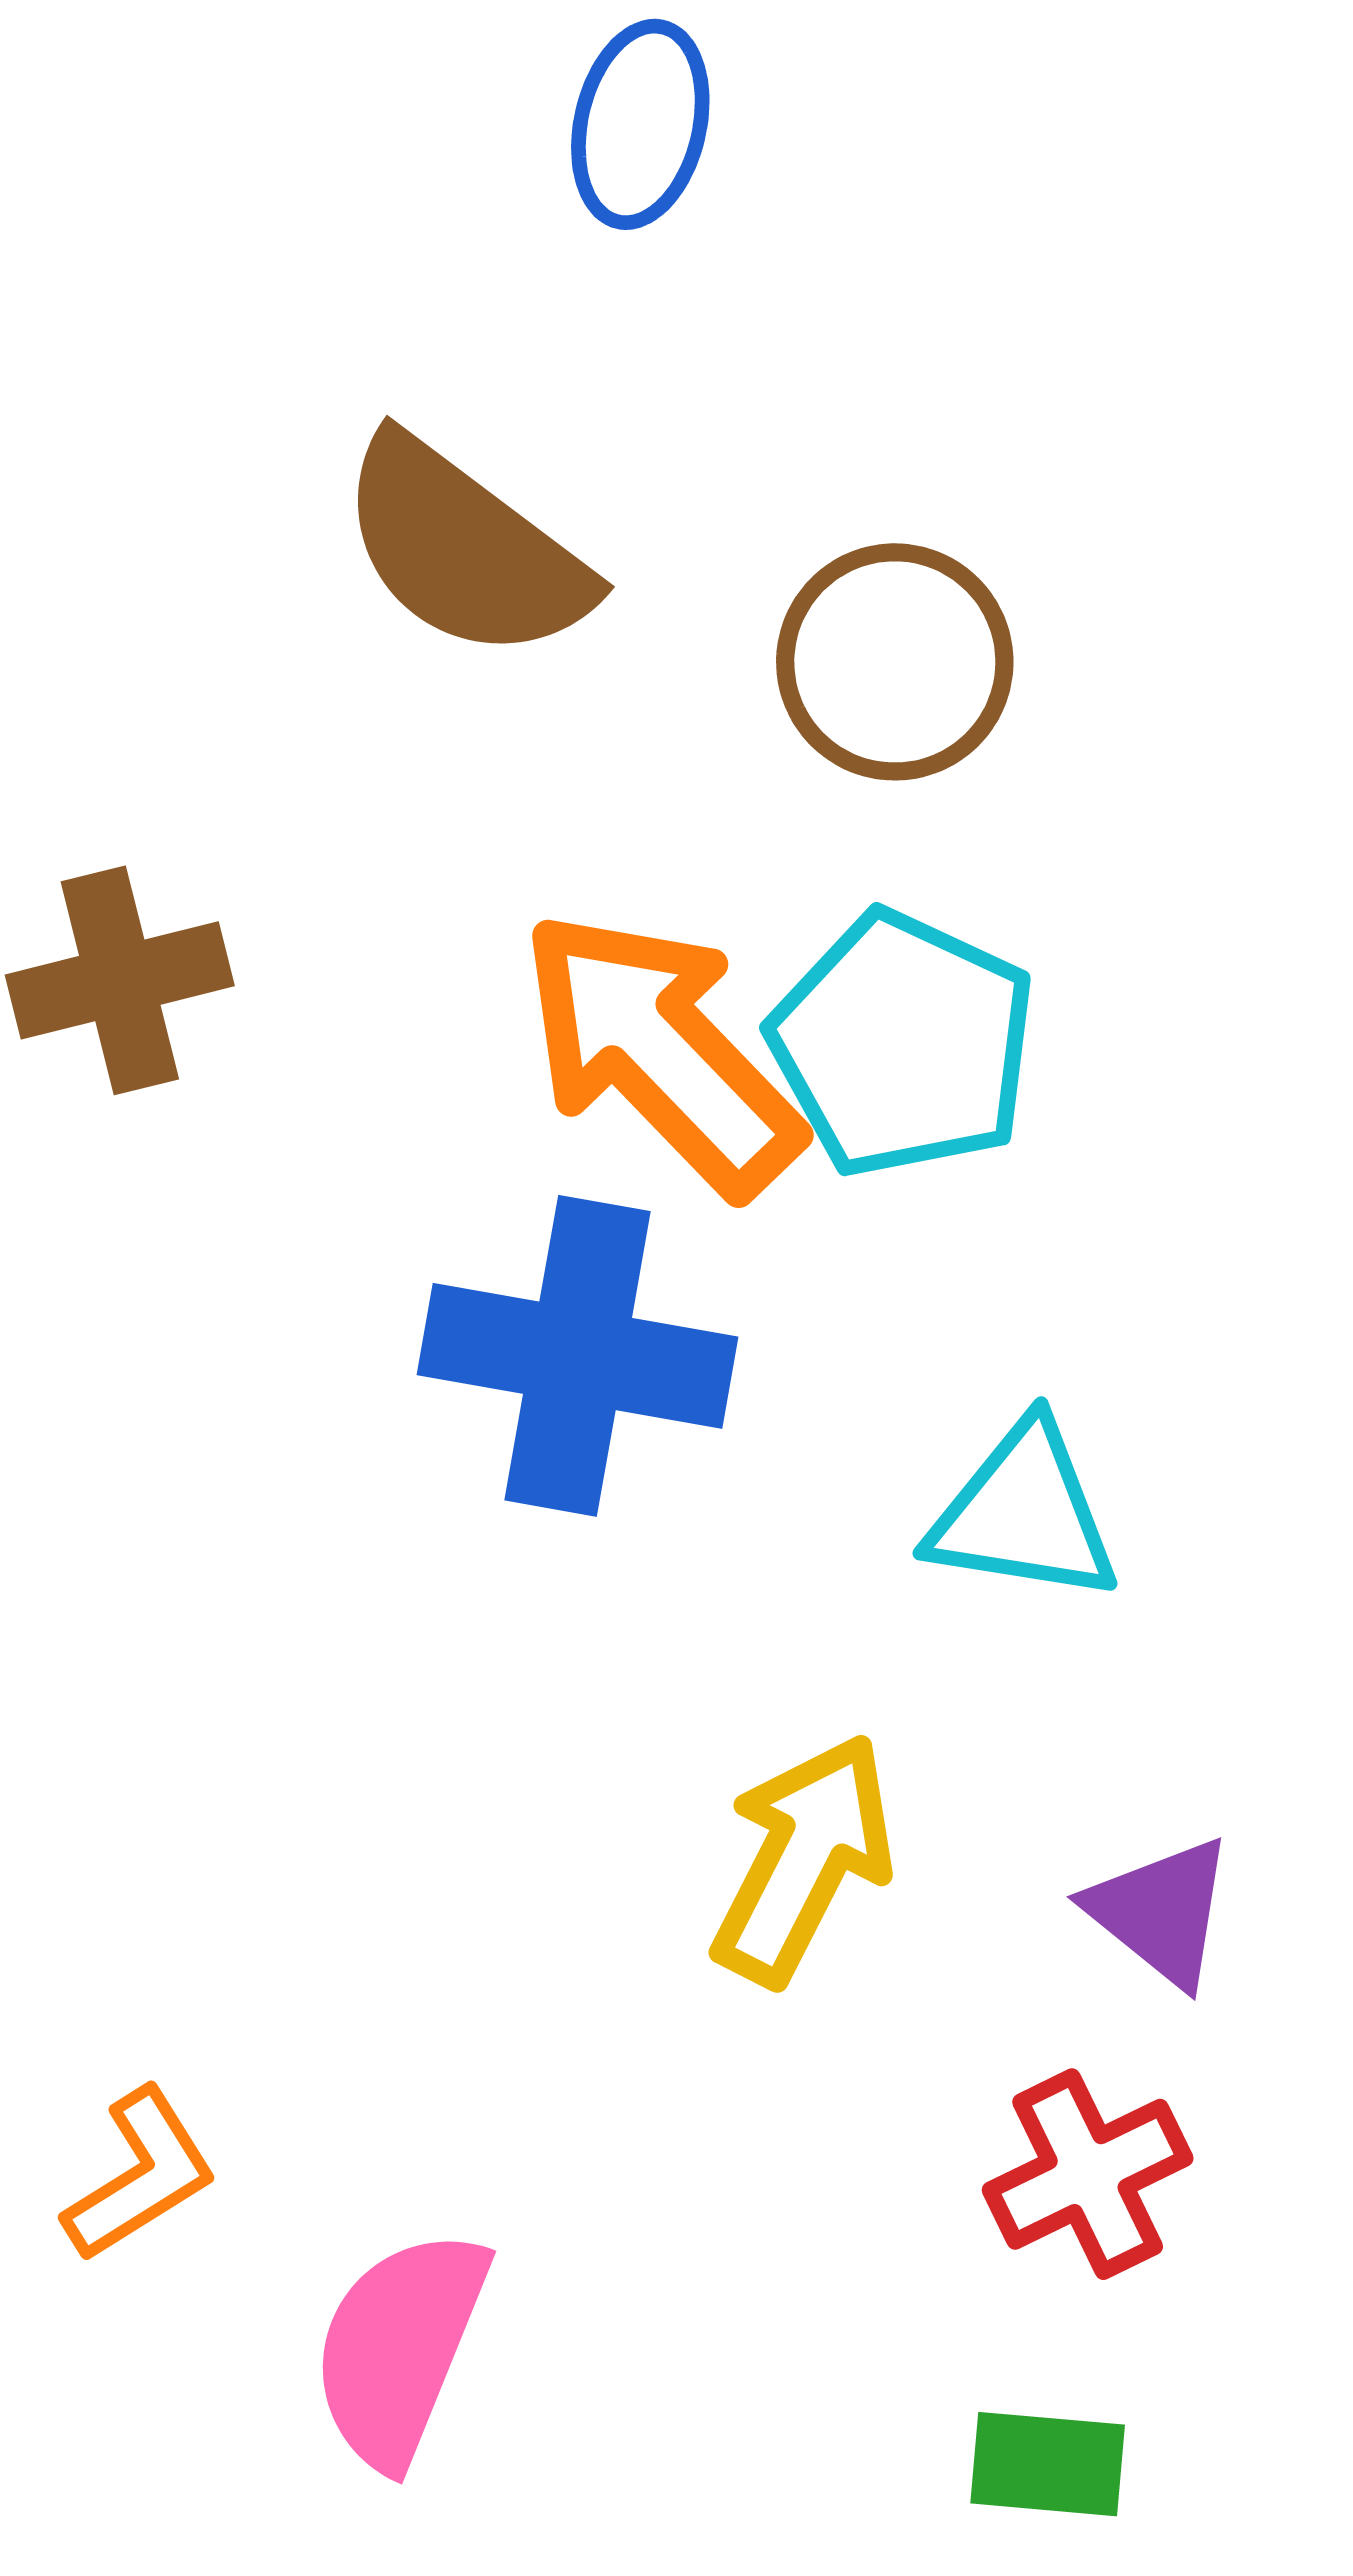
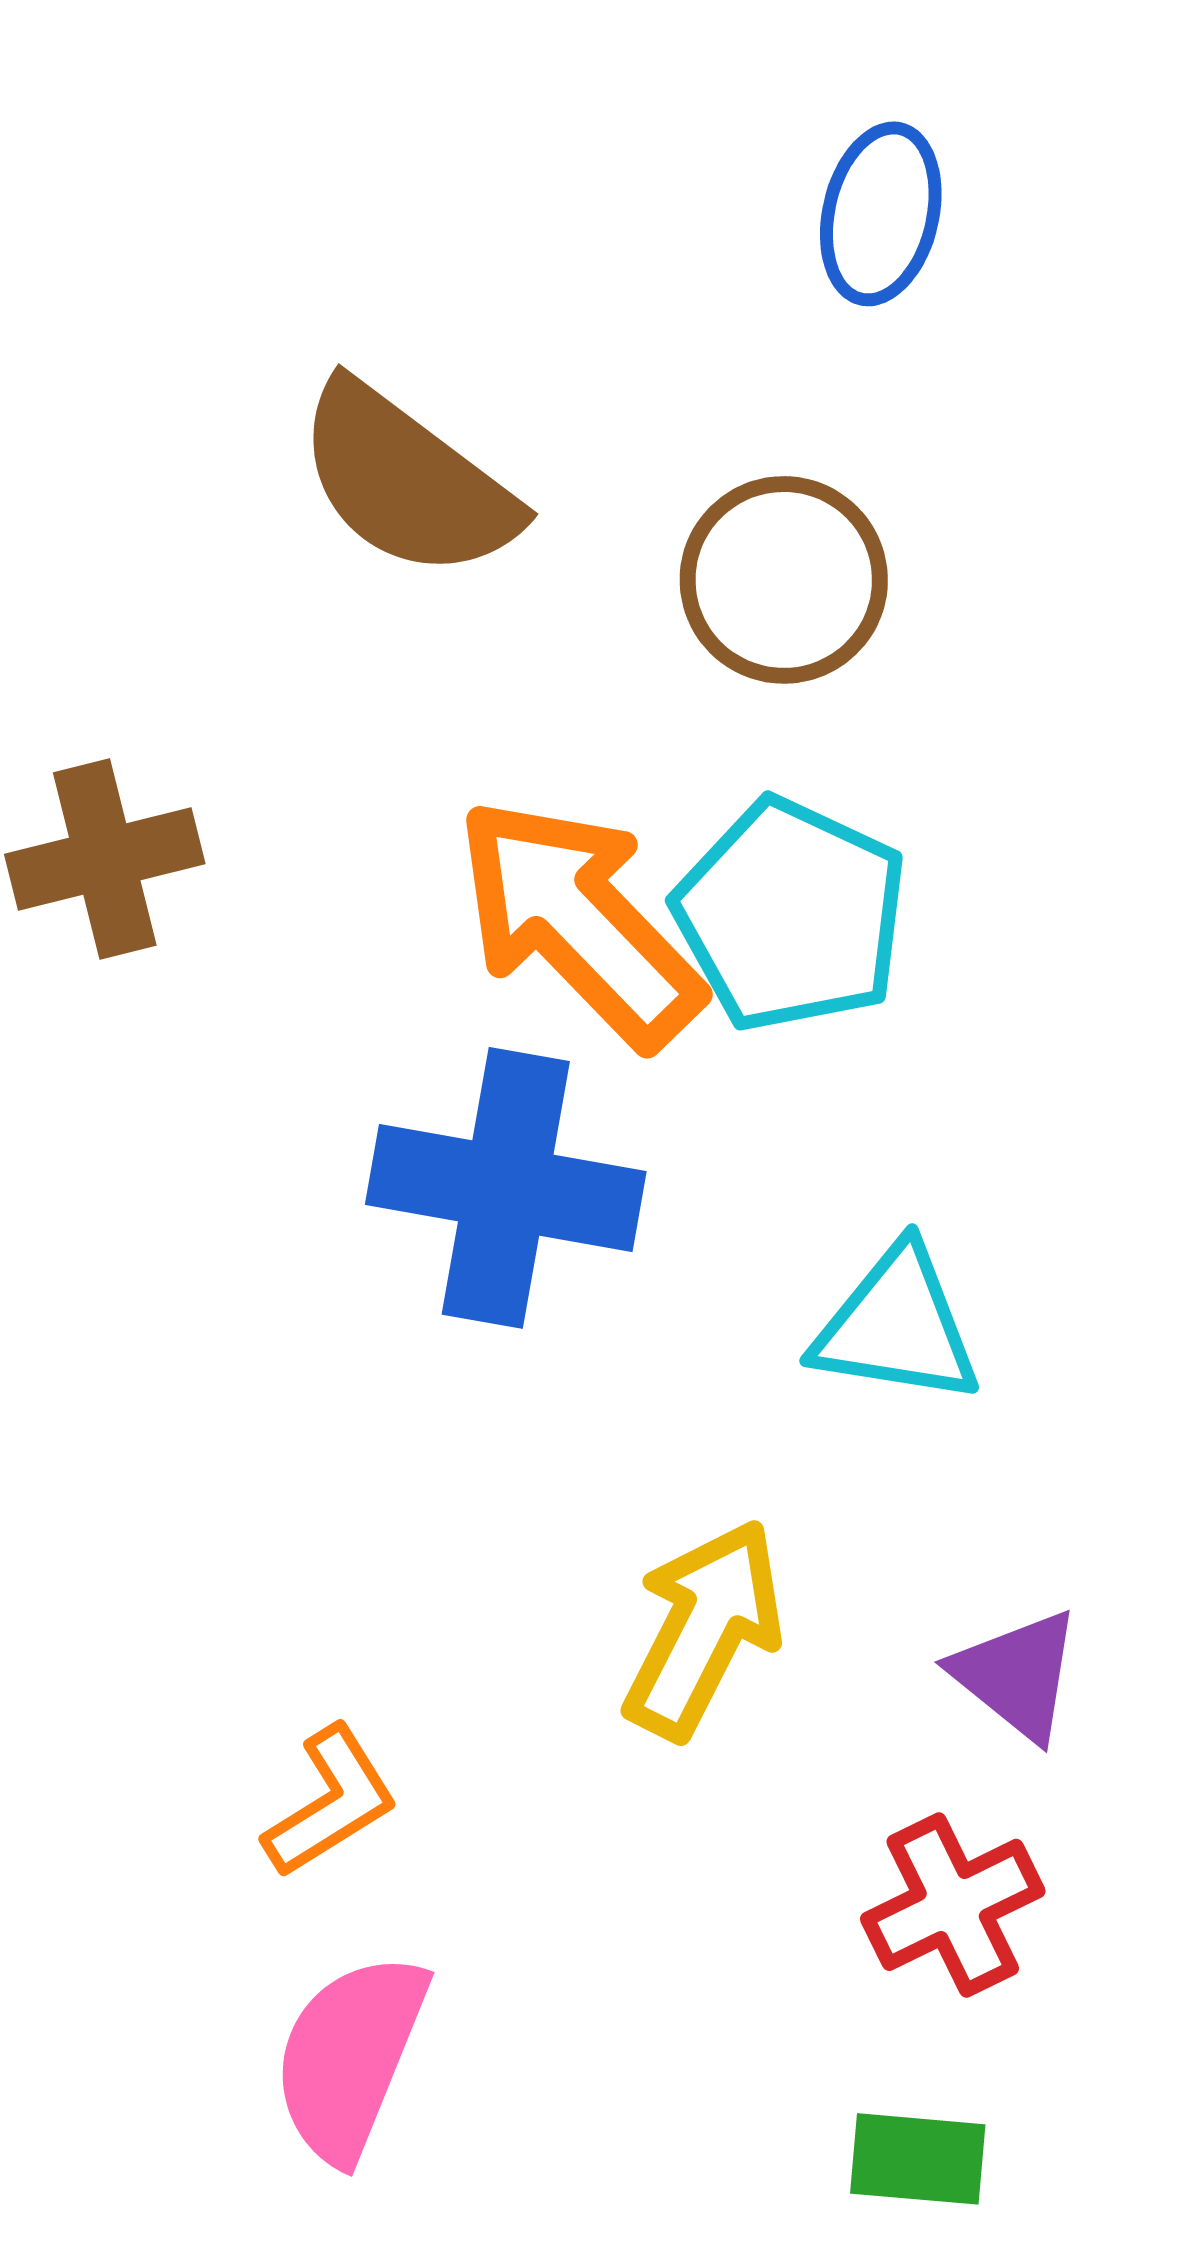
blue ellipse: (640, 124) -> (881, 214), moved
orange L-shape: (140, 2175) -> (331, 1802), moved

